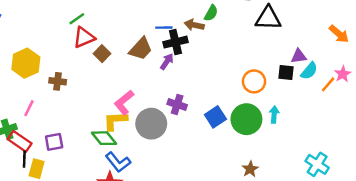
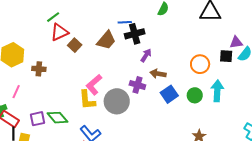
brown arrow: (194, 25) -> (158, 74), moved
purple arrow: (167, 62) -> (146, 55), moved
cyan arrow: (274, 115) -> (217, 91), size x1.5
green circle: (246, 119) -> (195, 95), size x0.6
yellow L-shape: (115, 121) -> (87, 100), turned -90
green diamond: (104, 138) -> (58, 118), moved

